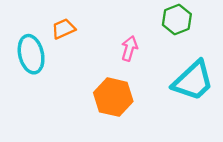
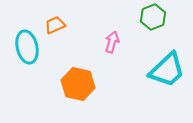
orange hexagon: (113, 97) -> (78, 84), moved

